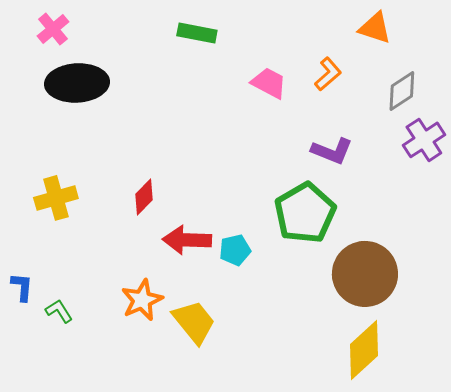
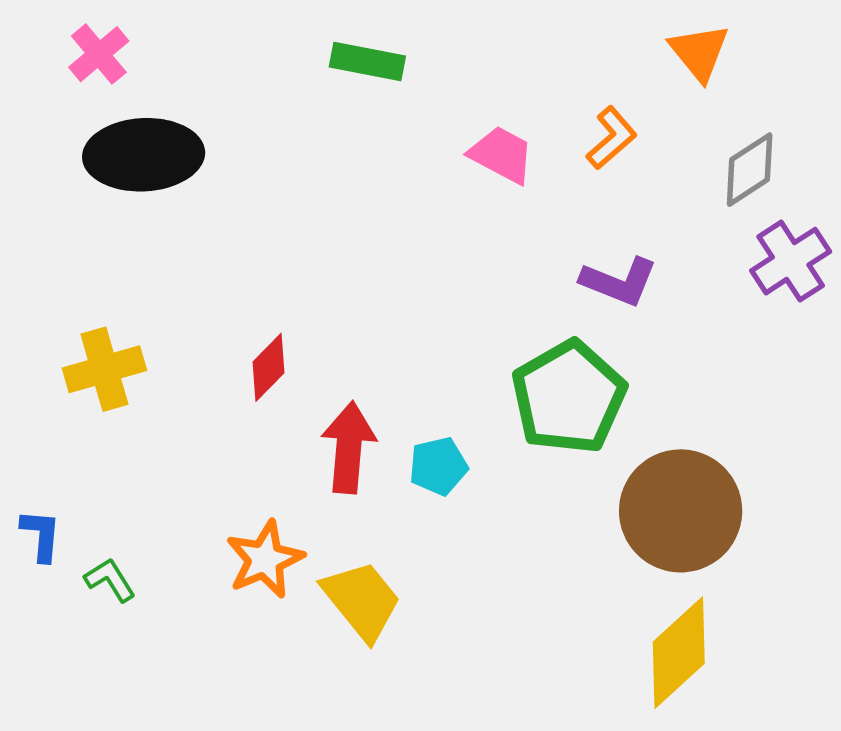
orange triangle: (375, 28) -> (699, 52), turned 33
red arrow: (187, 240) -> (349, 448), turned 93

